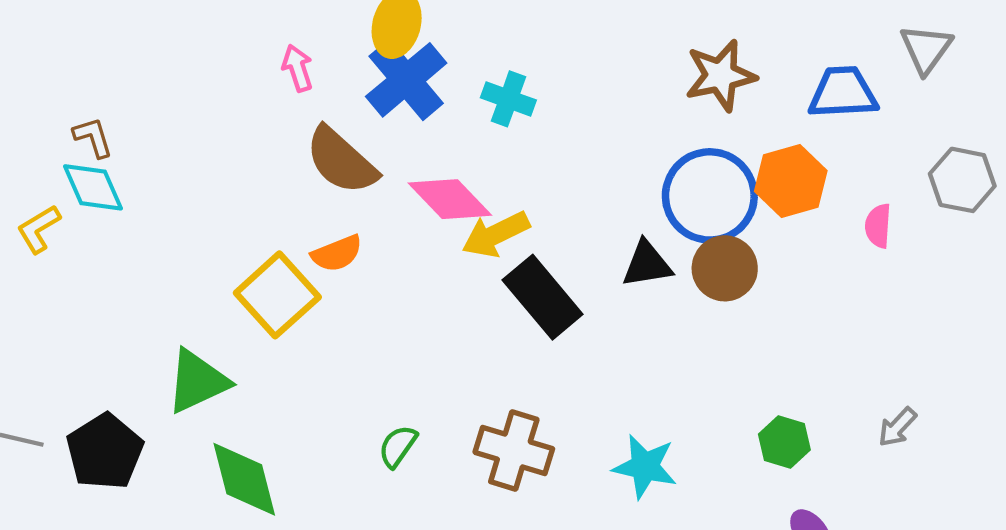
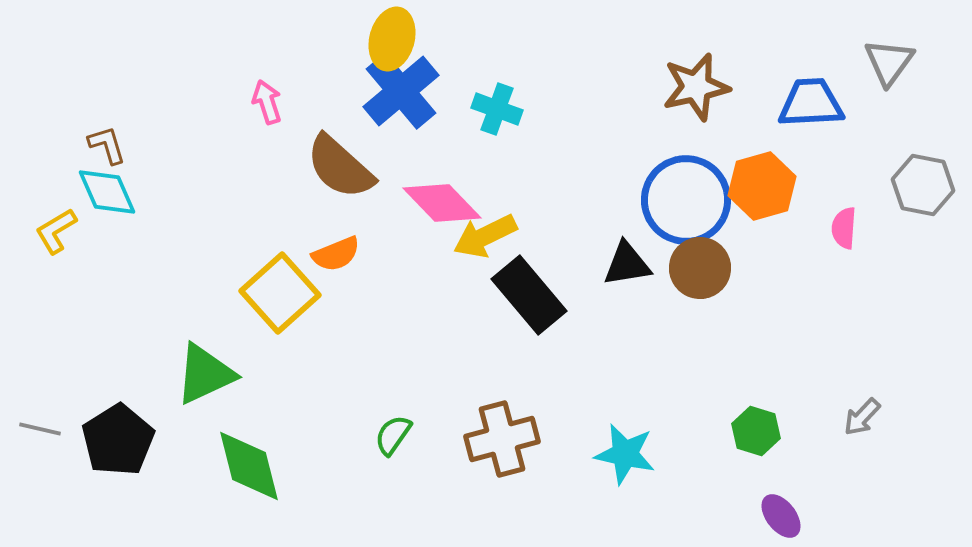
pink arrow: (298, 68) -> (267, 102), moved
brown cross: (514, 451) -> (502, 439), turned -32

